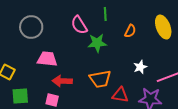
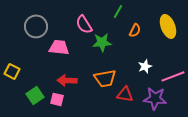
green line: (105, 14) -> (118, 11), moved, turned 32
pink trapezoid: (47, 59) -> (59, 47), moved
green square: (20, 96) -> (35, 95), moved, turned -30

